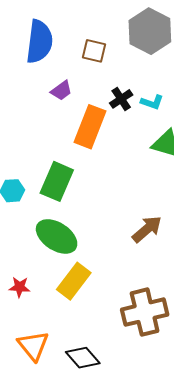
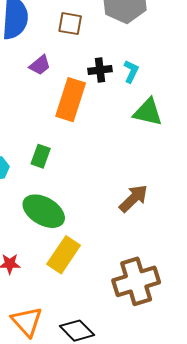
black cross: (121, 99) -> (100, 70), turned 30
cyan L-shape: (152, 102) -> (131, 71), turned -80
green rectangle: (57, 181) -> (41, 156), size x0.6

